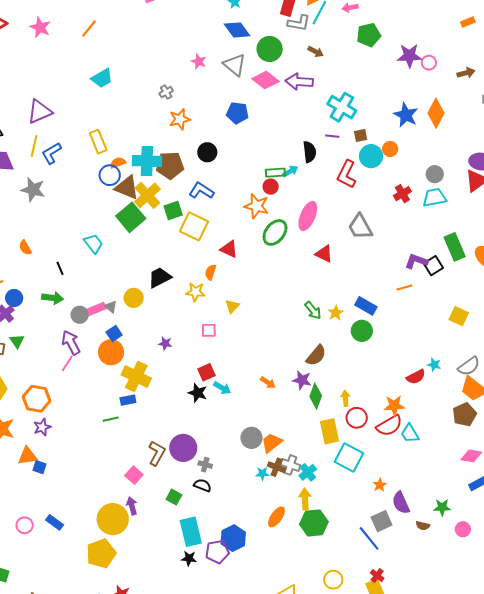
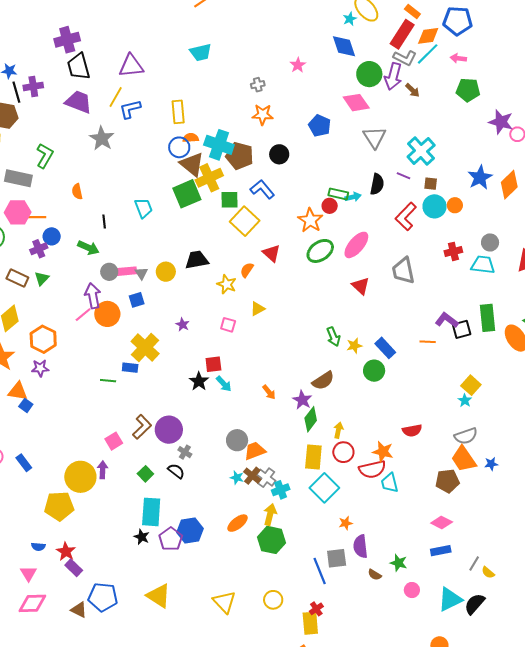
gray triangle: (235, 65) -> (375, 137), moved
purple arrow: (299, 82) -> (393, 76), moved, turned -96
orange circle: (111, 352) -> (107, 314), moved
cyan star: (434, 365) -> (465, 401), moved
purple pentagon: (217, 552) -> (171, 539), turned 30

